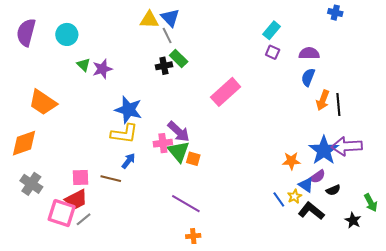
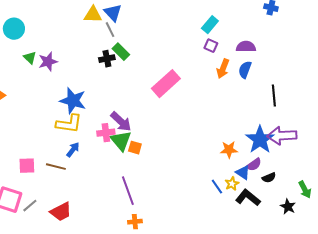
orange arrow: (323, 100) -> (223, 69), moved
red trapezoid: (76, 199) -> (61, 212), moved
purple line: (186, 204) -> (128, 191), turned 40

